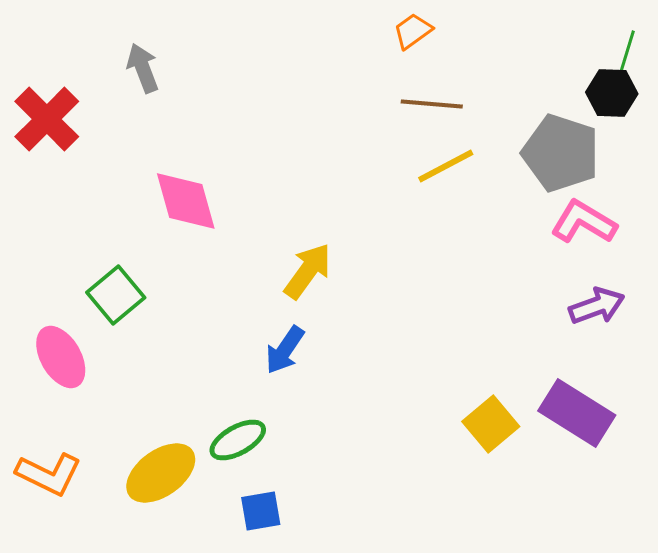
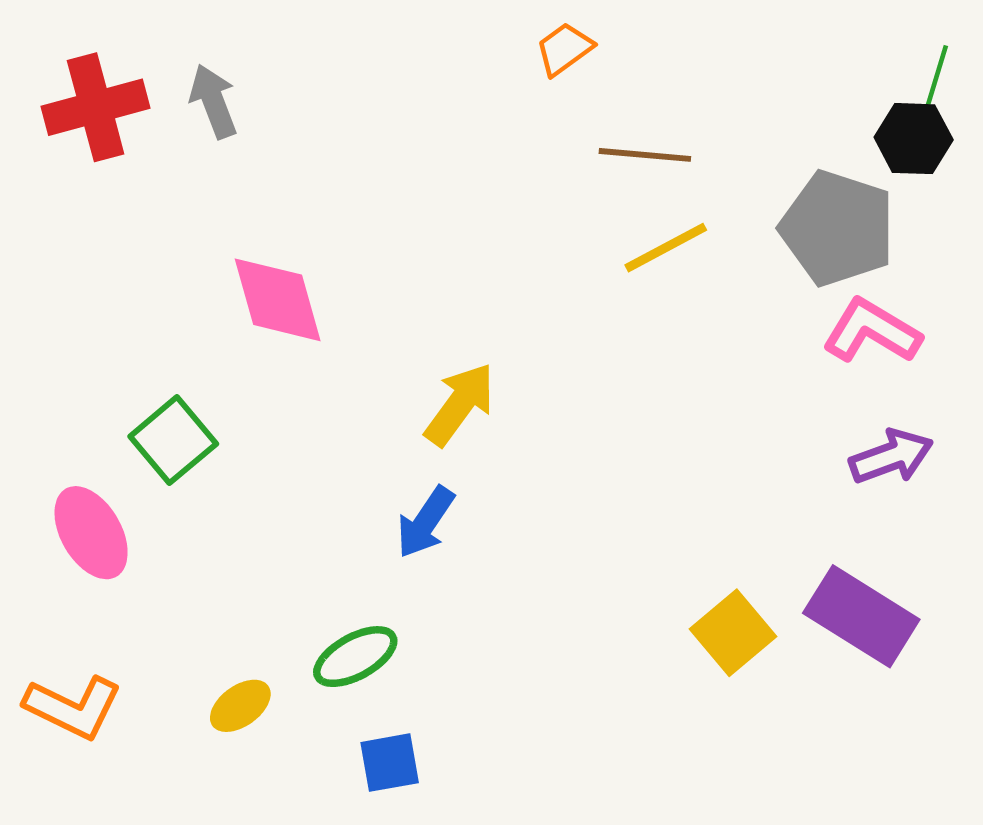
orange trapezoid: (413, 31) -> (564, 49), moved
red cross: (47, 119) -> (96, 107), moved, turned 30
yellow ellipse: (161, 473) -> (240, 706), size x0.6

